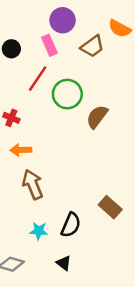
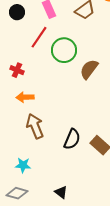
black semicircle: (71, 225) -> (72, 139), moved
cyan star: (39, 231) -> (23, 165), moved

